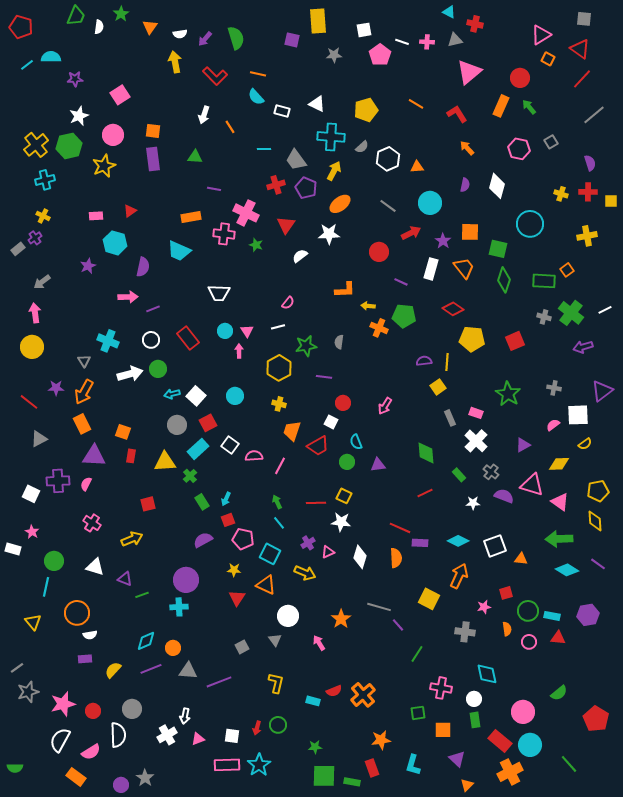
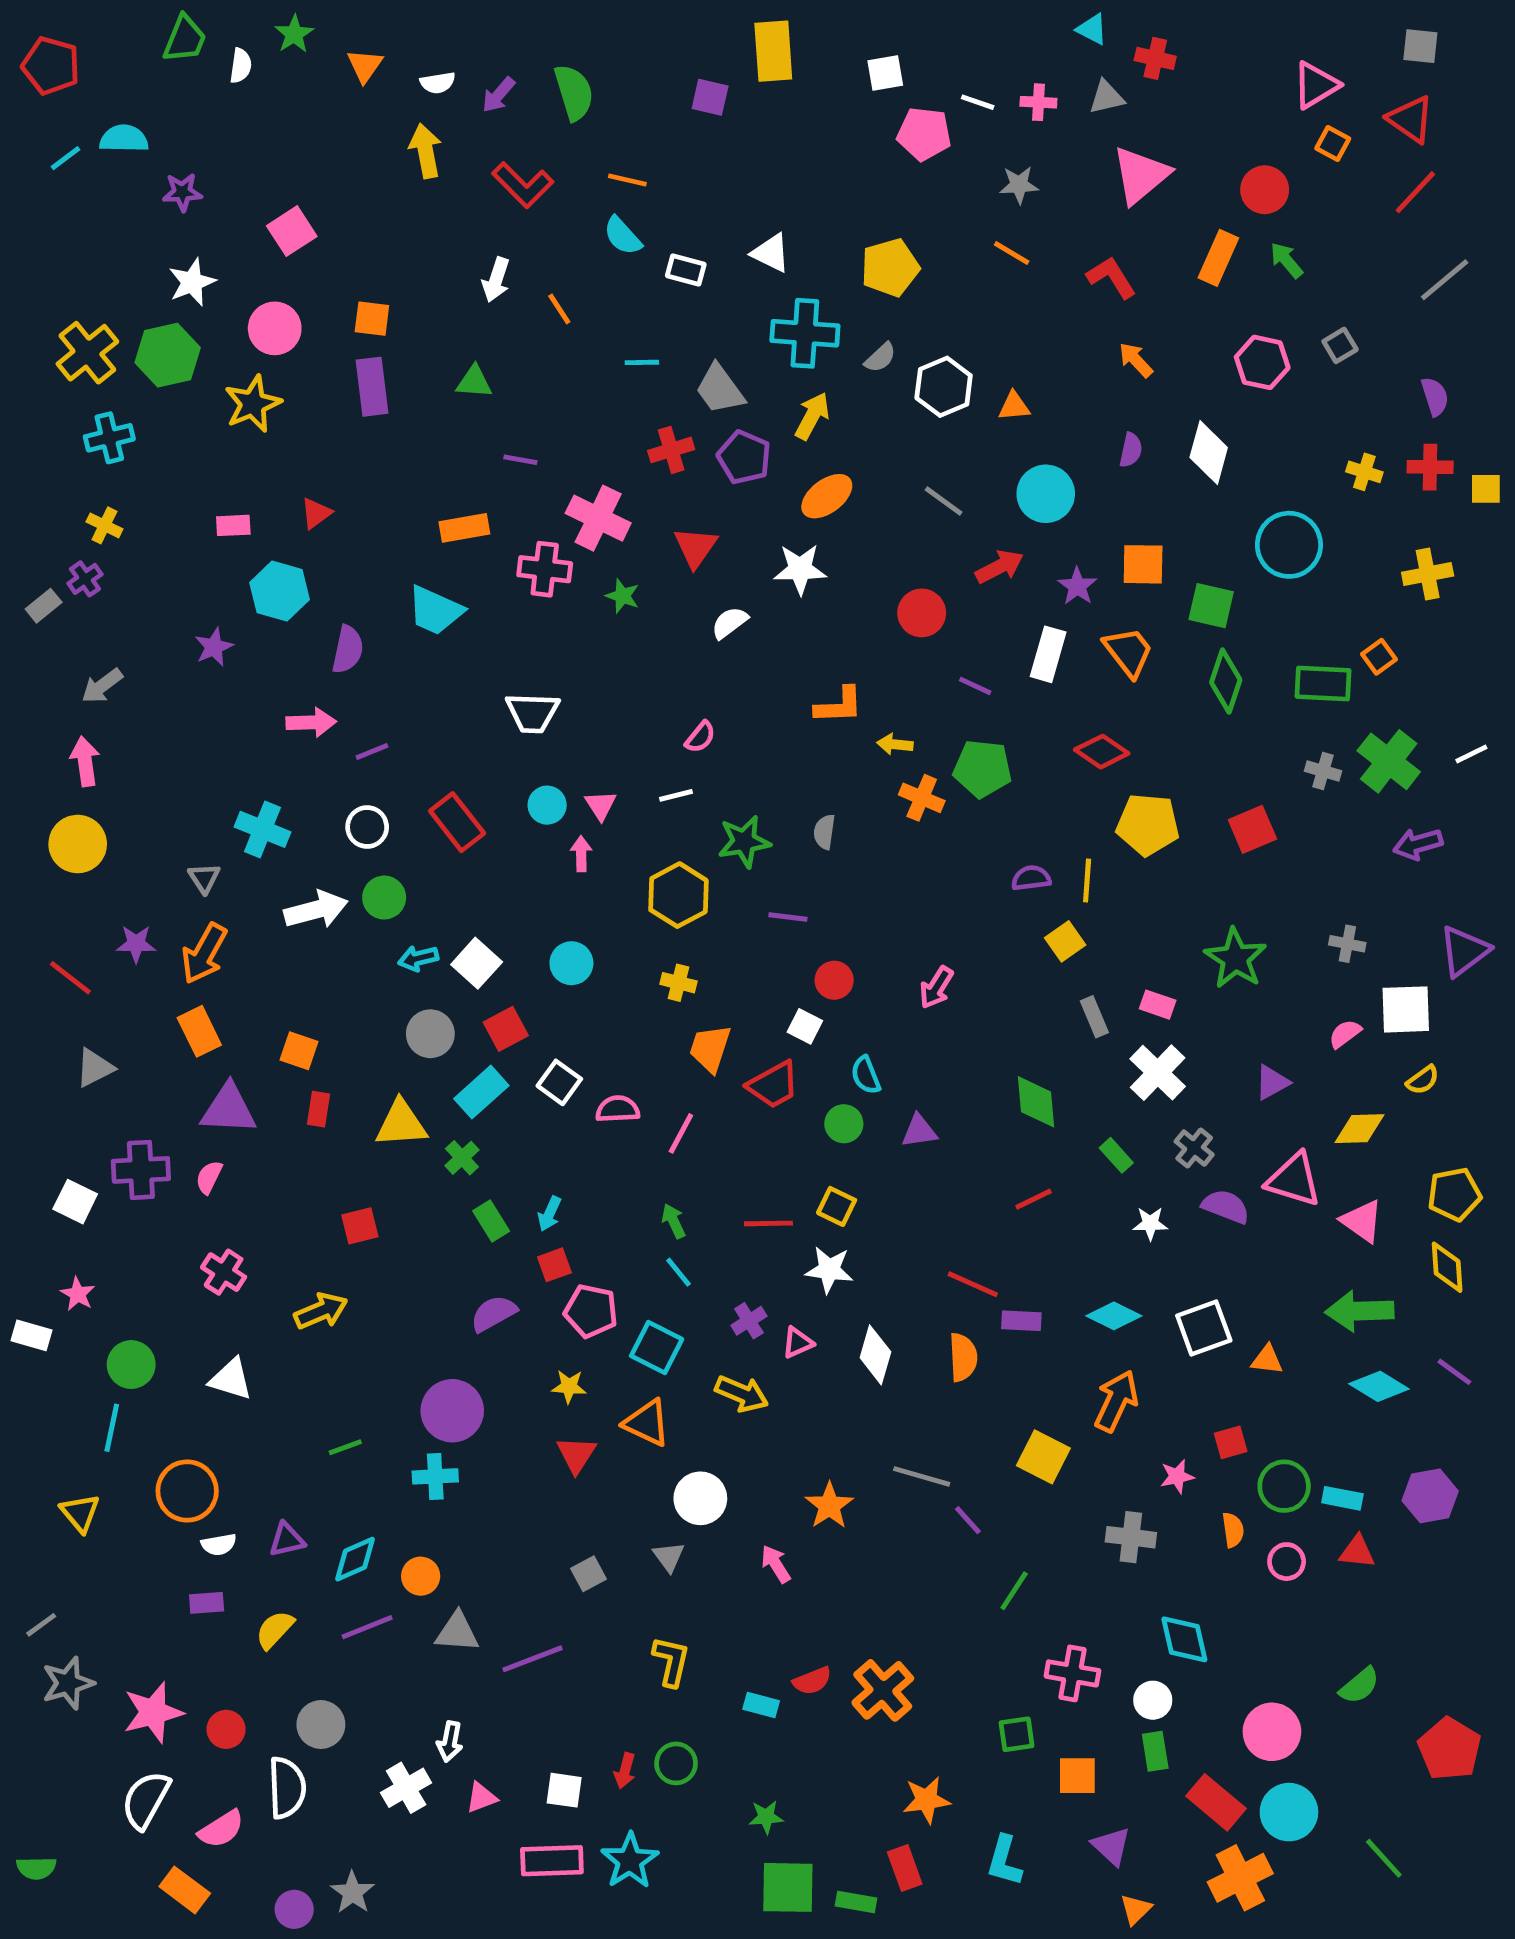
gray star: (334, 55) -> (1019, 185), moved
pink pentagon: (380, 55) -> (924, 134), turned -30
purple triangle: (125, 579) -> (287, 1540), moved, turned -35

